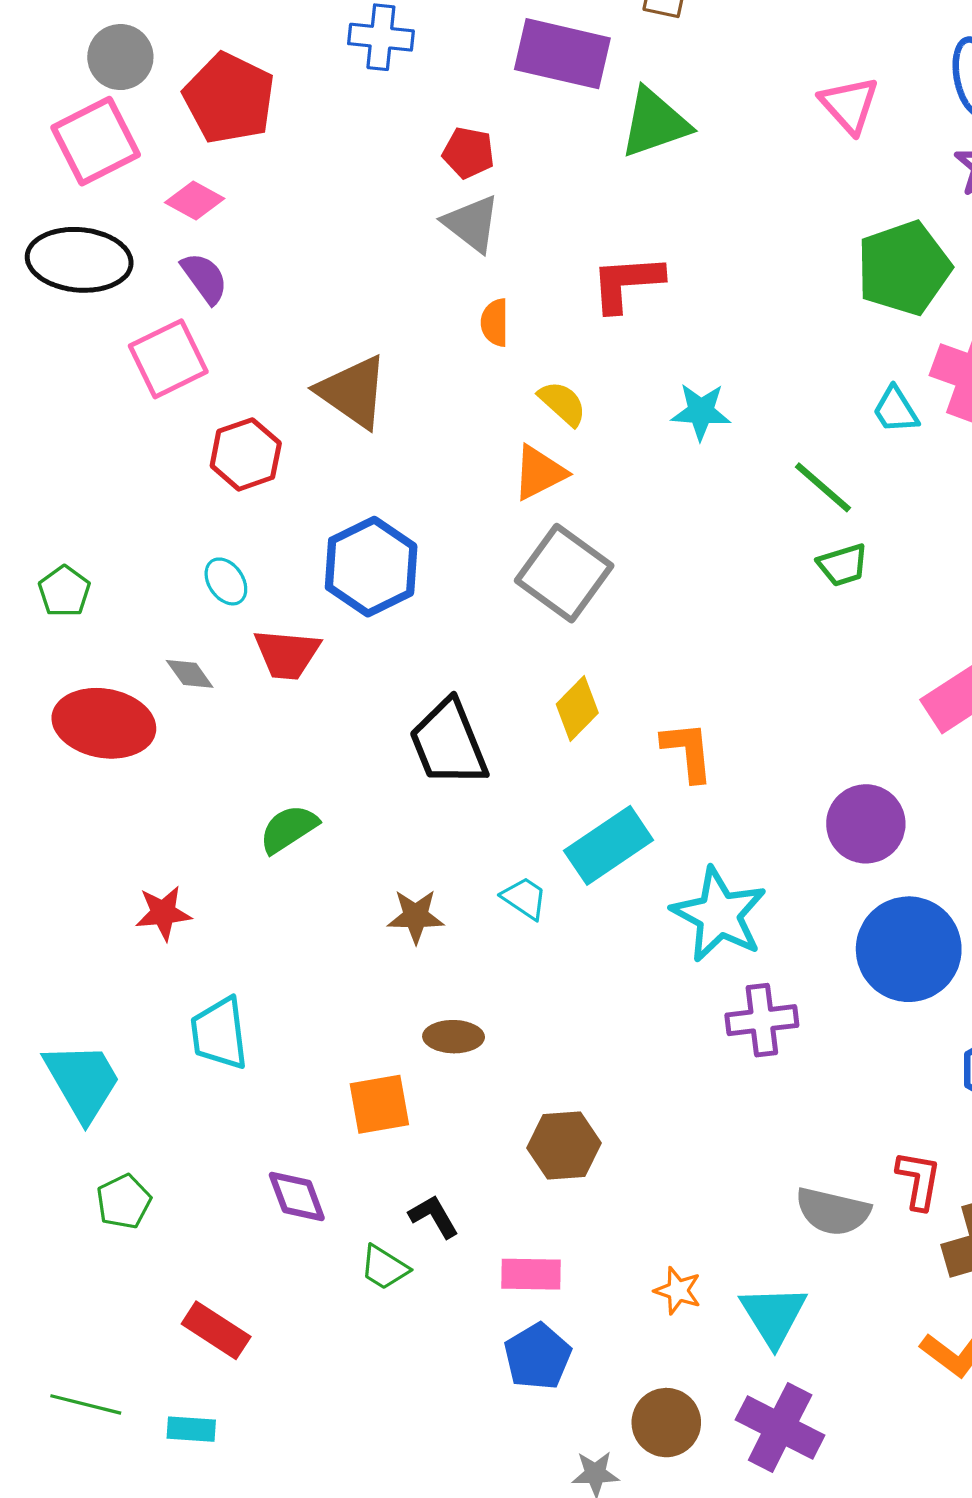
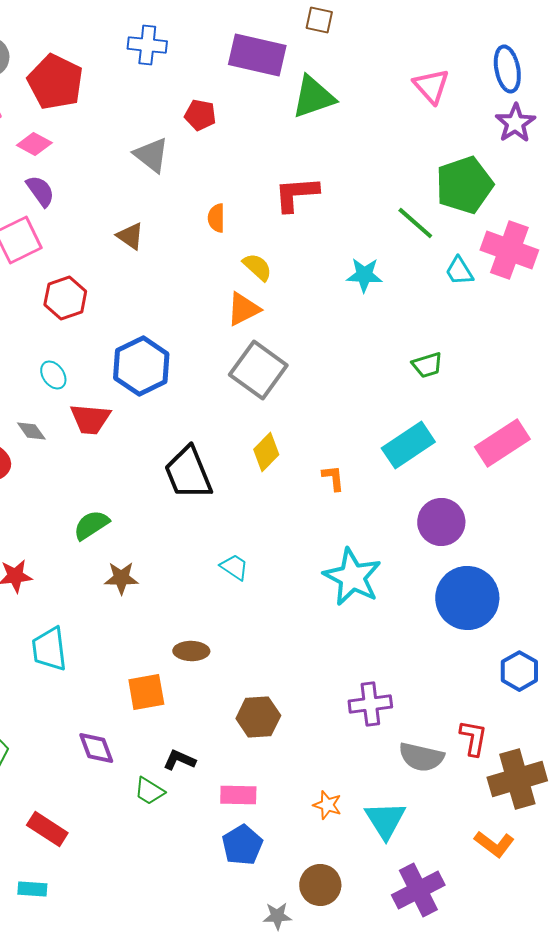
gray triangle: (472, 224) -> (151, 155), moved
brown triangle: (353, 392) -> (130, 236), moved, size x0.6
cyan star: (701, 412) -> (364, 275), moved
green line: (823, 487) -> (415, 223), moved
orange L-shape: (688, 751) -> (333, 478), size x0.7
cyan rectangle: (609, 845) -> (408, 445), moved
brown star: (416, 916) -> (121, 578), moved
purple cross: (762, 1020) -> (370, 704), moved
black L-shape: (434, 1216) -> (179, 760), turned -36
purple cross: (780, 1427) -> (418, 890), moved, turned 36

